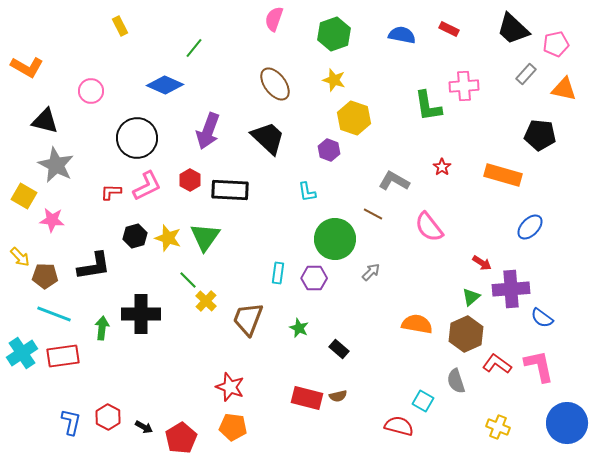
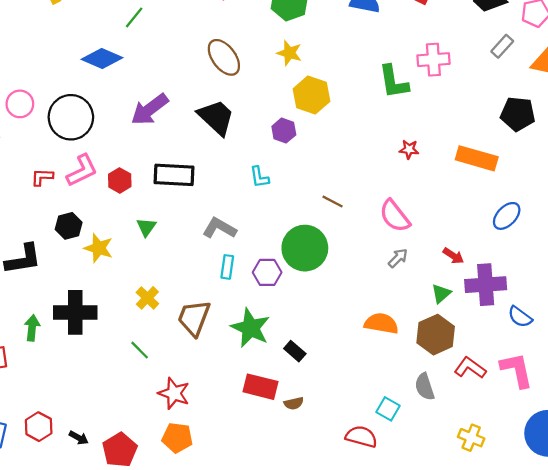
pink circle: (91, 91) -> (20, 104), moved
purple arrow: (208, 131) -> (150, 109), turned 33
red star: (442, 167) -> (409, 149), turned -30
red hexagon: (190, 180) -> (120, 180), moved
gray L-shape: (394, 181) -> (219, 228), moved
green triangle: (205, 237) -> (146, 227), size x0.6
yellow star: (168, 238) -> (99, 248), moved
green circle: (335, 239) -> (305, 248), moved
gray arrow: (371, 272) -> (398, 258), moved
green line: (188, 280) -> (140, 350), moved
green star: (299, 328) -> (251, 328), size x1.8
red rectangle: (307, 398) -> (260, 387), moved

